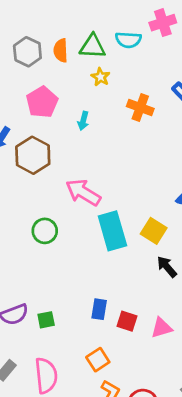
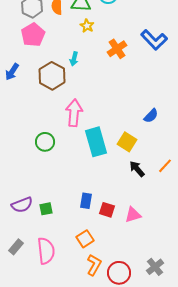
pink pentagon: (42, 102) -> (33, 35), moved
orange cross: (140, 107) -> (117, 49), turned 36
brown hexagon: (33, 155) -> (52, 76), moved
pink arrow: (83, 192) -> (74, 113), turned 64

